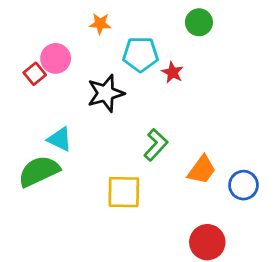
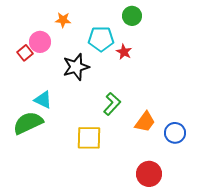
green circle: (199, 22) -> (132, 16), moved
orange star: (100, 24) -> (63, 20), moved

